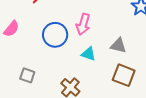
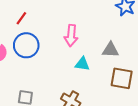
blue circle: (55, 35) -> (26, 45), moved

